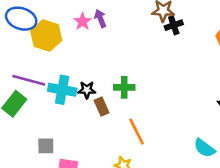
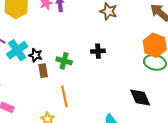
black cross: (174, 25) -> (98, 51), moved
cyan cross: (62, 90) -> (17, 50), turned 30

